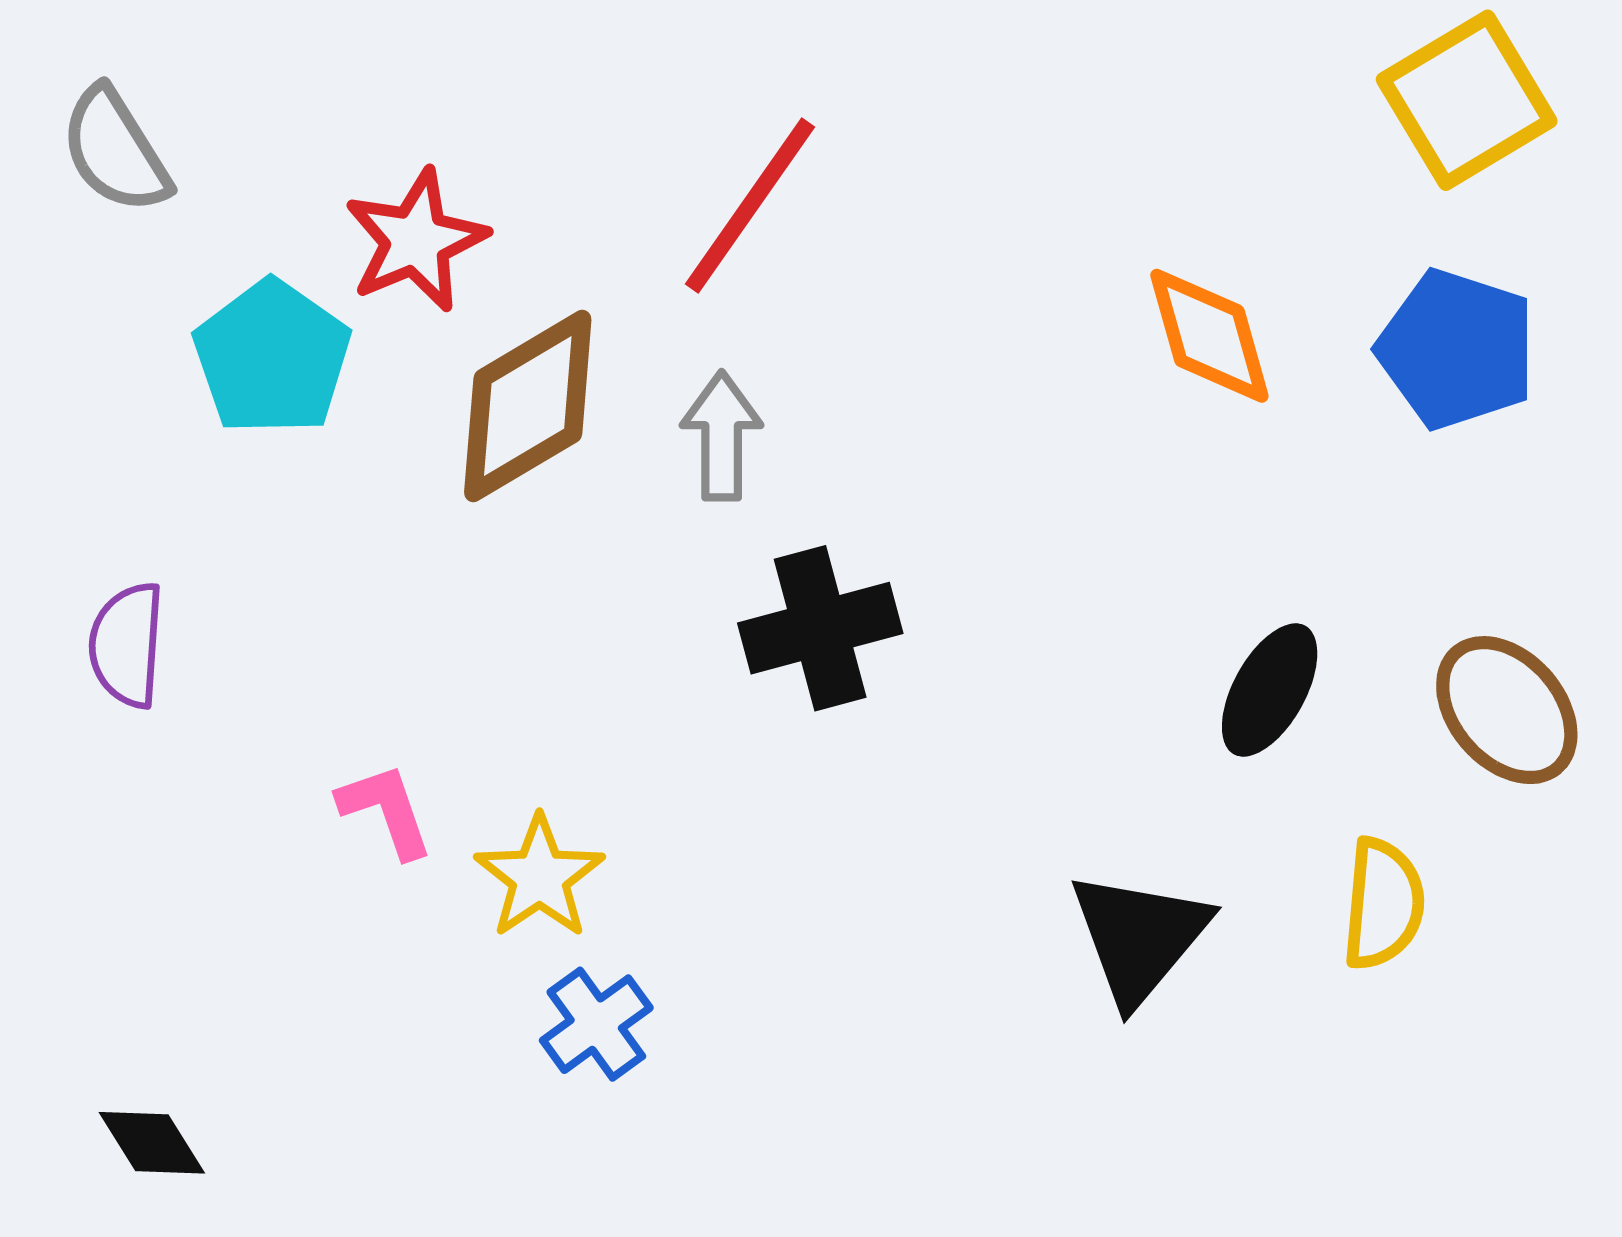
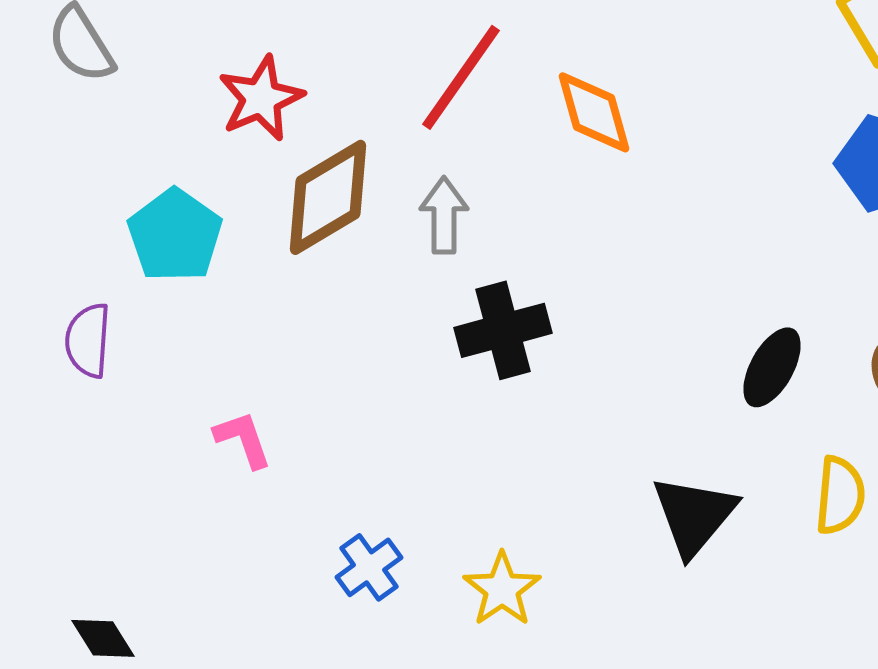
orange diamond: (1209, 336) -> (594, 112), moved
cyan pentagon: (272, 358) -> (175, 235), moved
yellow star: (539, 877) -> (502, 589), moved

